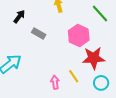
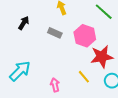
gray rectangle: (39, 33) -> (55, 33), moved
pink arrow: (55, 82) -> (55, 85), moved

